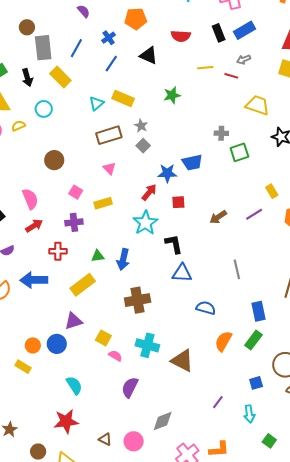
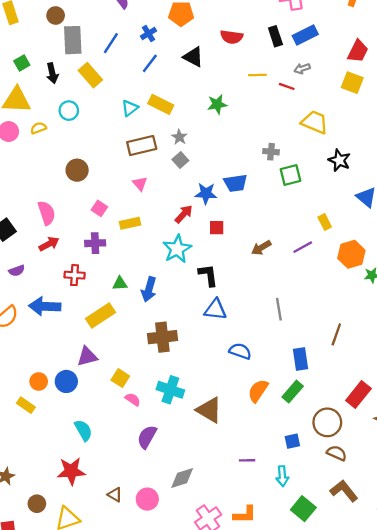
purple line: (218, 402) -> (247, 460), turned 48
green square: (269, 441) -> (303, 509), size x1.5

